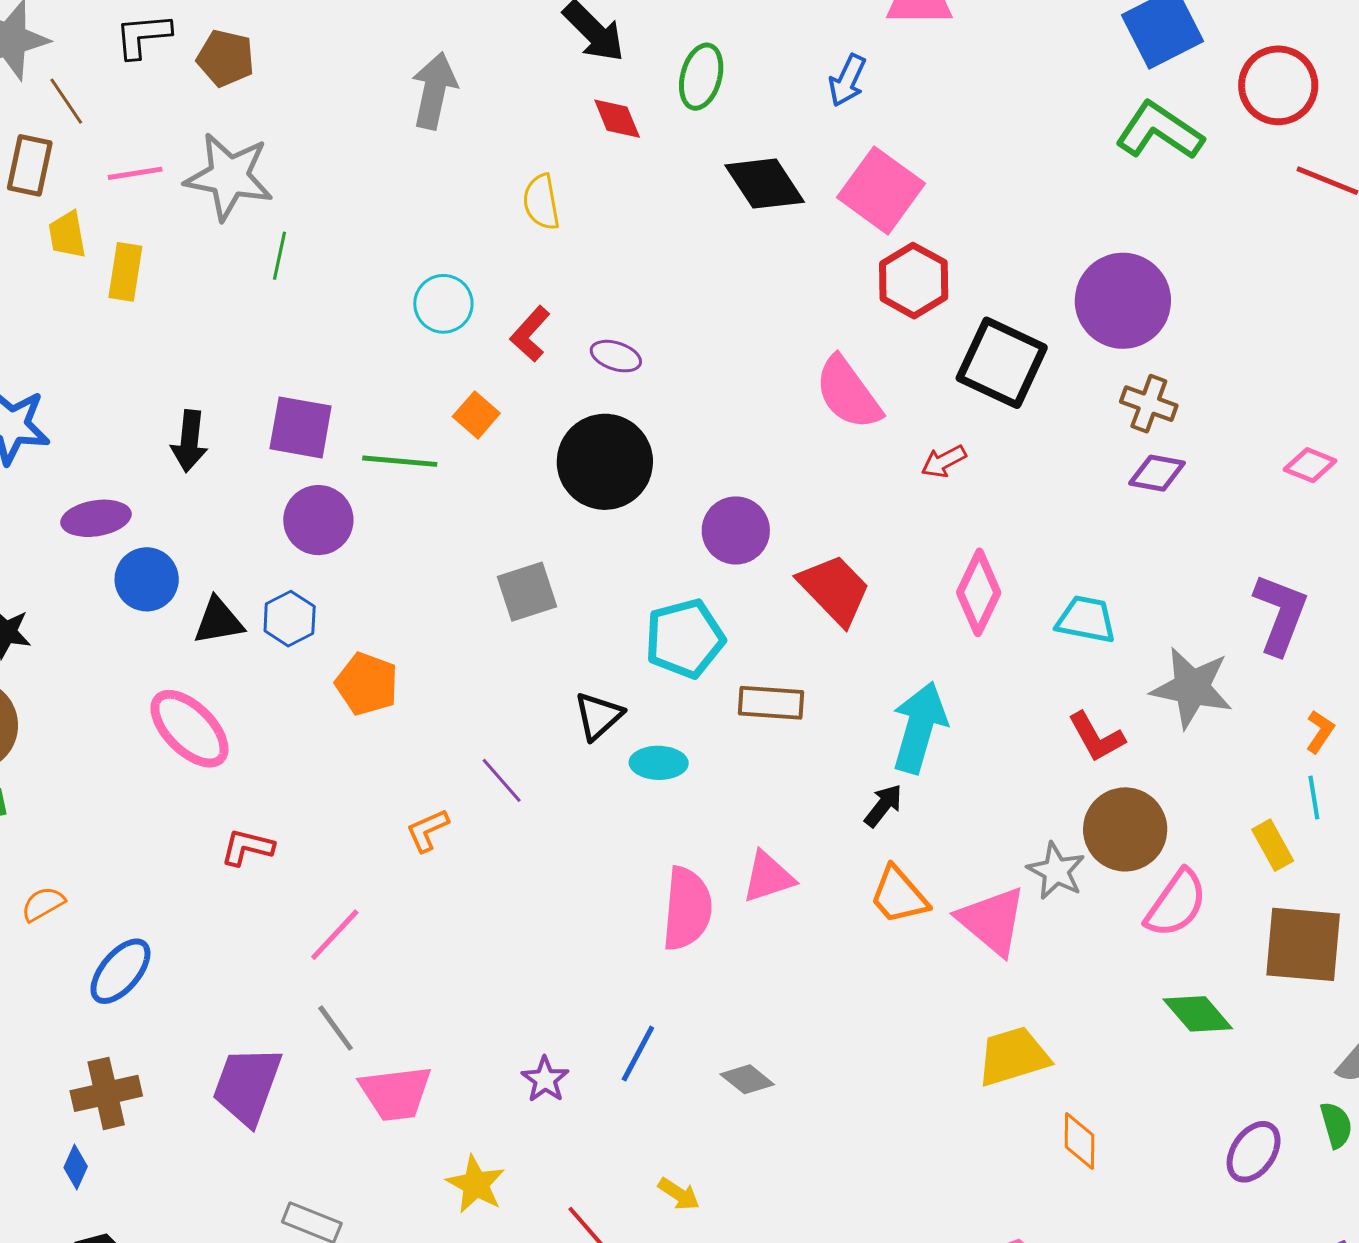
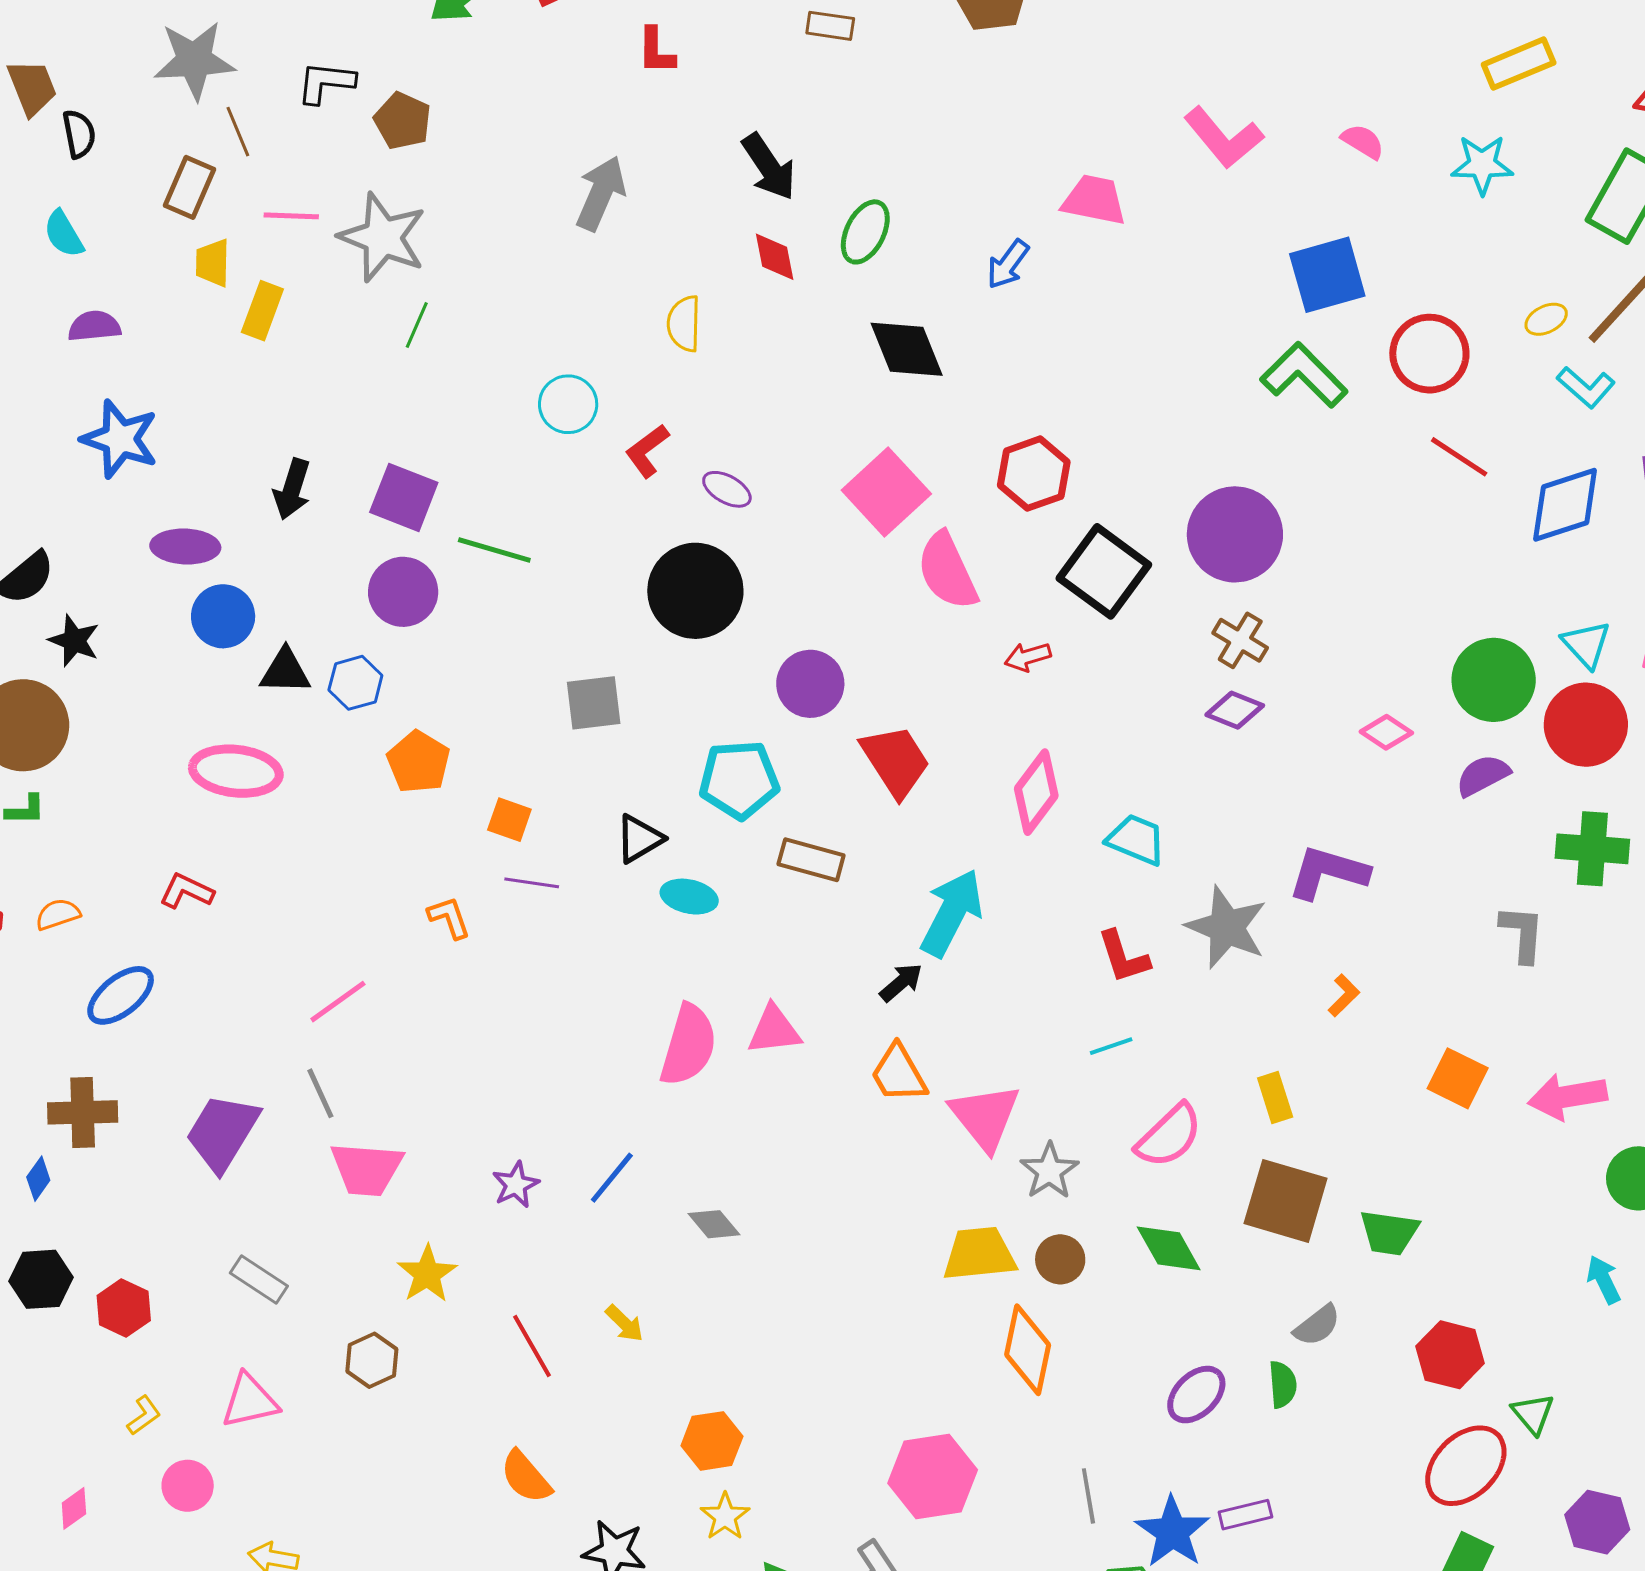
pink square: (881, 190) -> (886, 492), moved
orange square: (476, 415) -> (509, 820), moved, turned -33
purple L-shape: (1280, 614) -> (1328, 872), turned -106
pink ellipse: (189, 729) -> (236, 771), turned -50
purple line: (502, 780) -> (532, 883), turned -52
cyan line: (1314, 798) -> (1111, 1046), moved, turned 69
brown circle: (1125, 829) -> (1060, 1259), moved, size x0.6
orange L-shape: (427, 830) -> (449, 917), turned 84
red L-shape: (247, 847) -> (186, 891), moved
gray star: (1056, 871) -> (1049, 1171), moved
orange diamond: (1079, 1141) -> (1028, 1350), size x1.5

